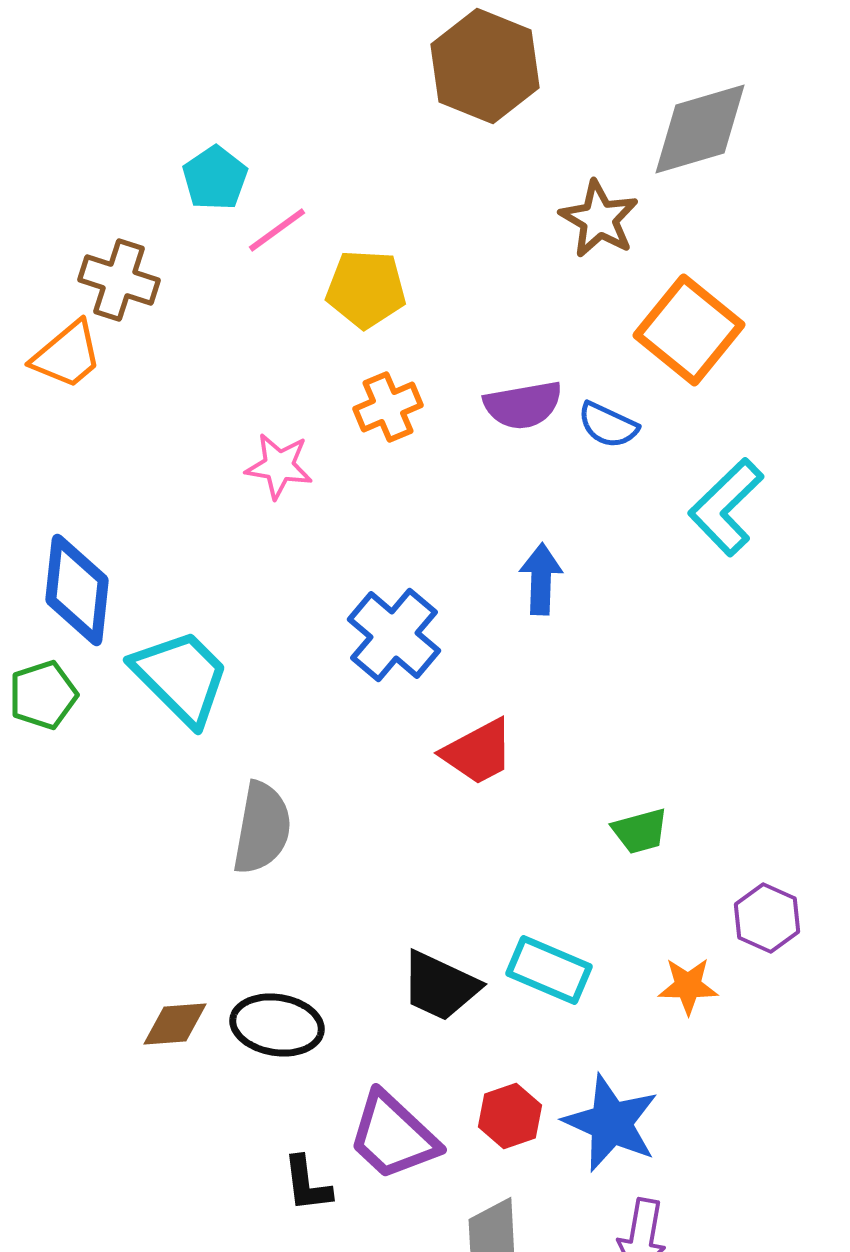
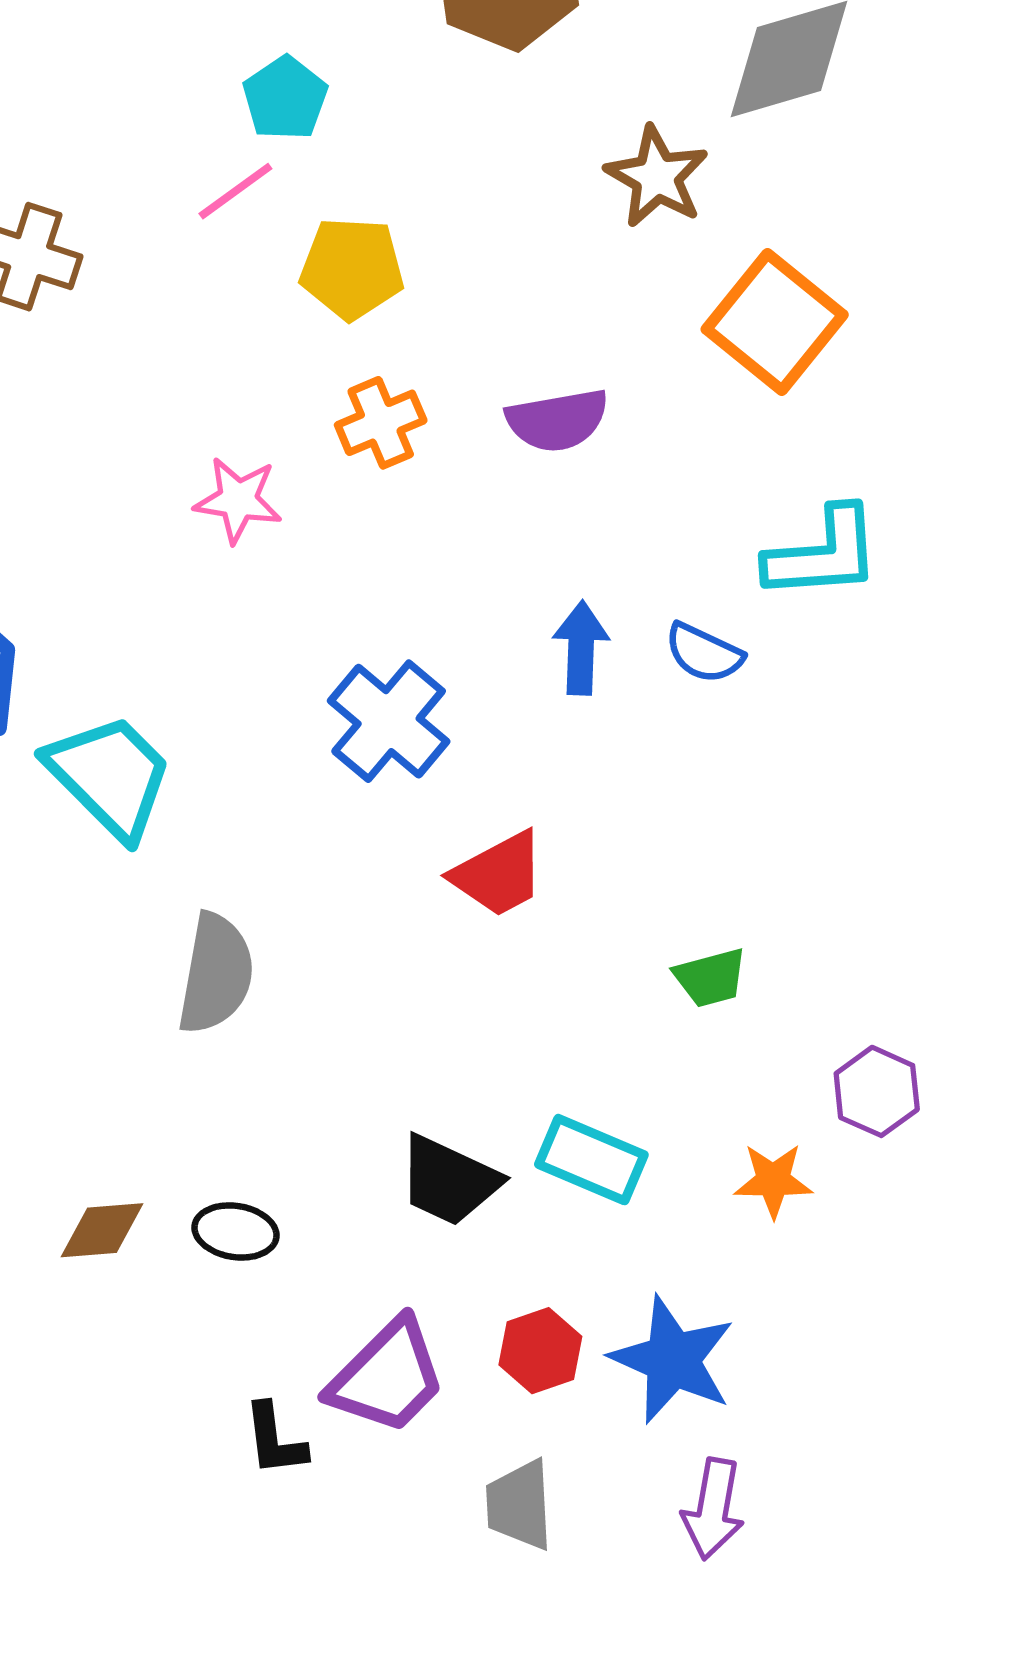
cyan pentagon: (215, 178) -> (285, 98), moved
blue semicircle: (608, 425) -> (704, 653), moved
cyan L-shape: (726, 507) -> (823, 554), turned -140
black ellipse: (277, 1025) -> (235, 1231), size x0.7
purple trapezoid: (393, 1136) -> (387, 1377), turned -88

